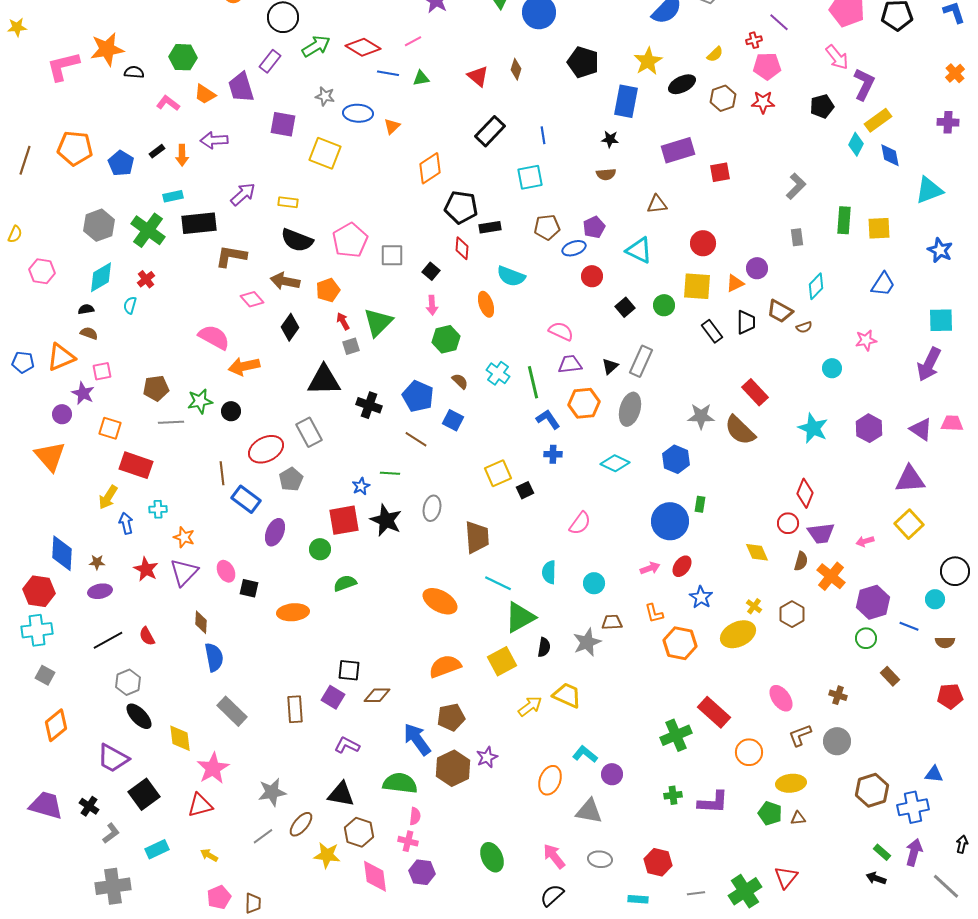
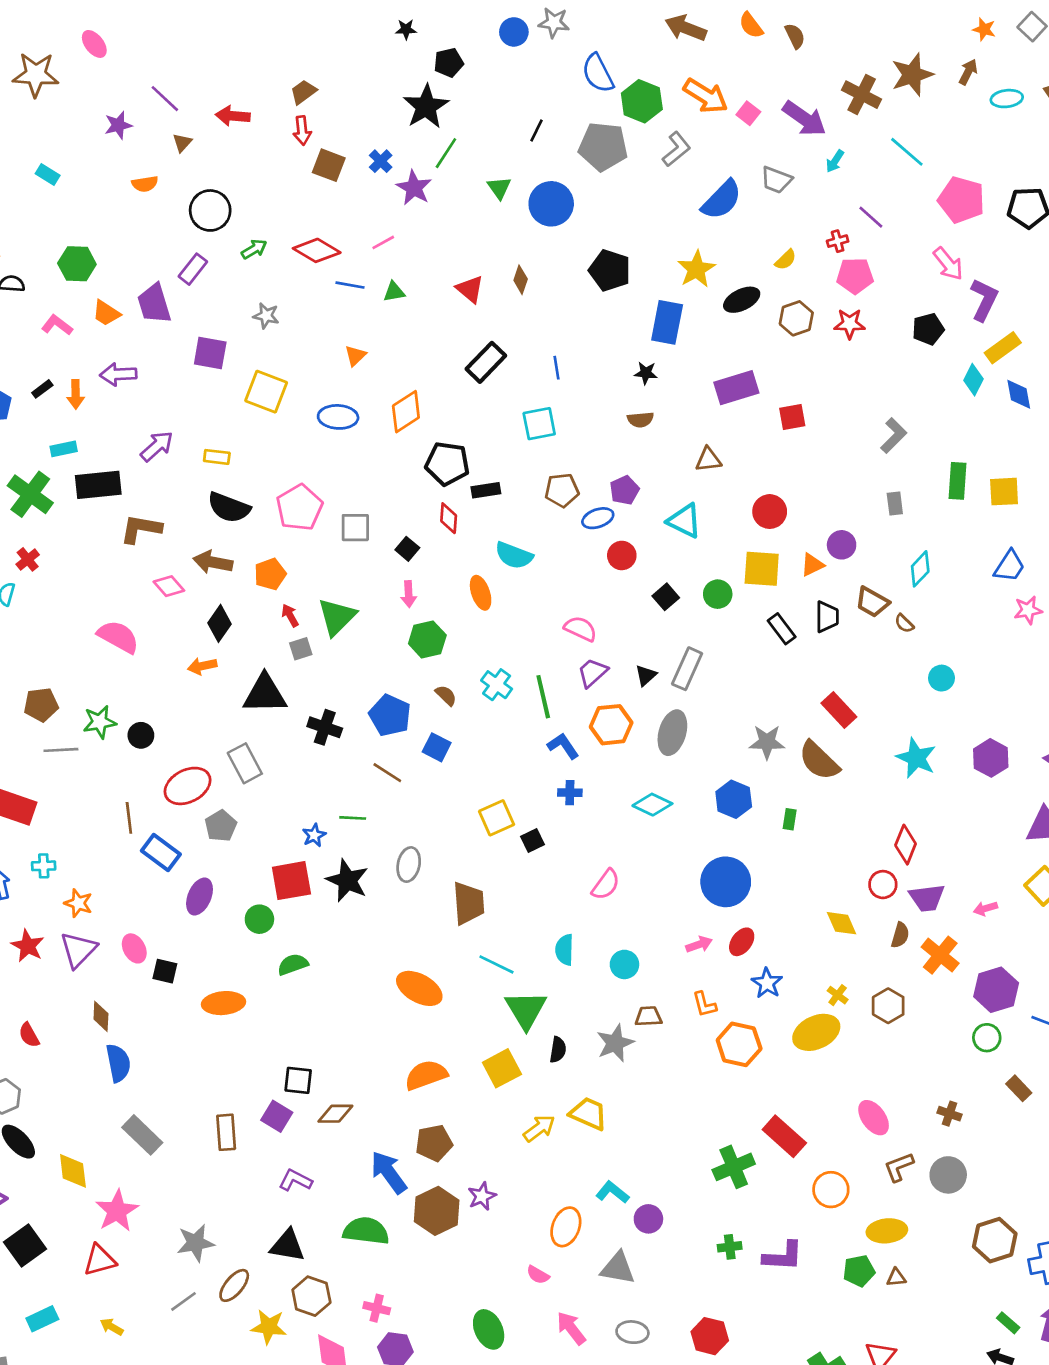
green arrow: (316, 46) -> (254, 249), size x0.7
blue ellipse: (358, 113) -> (338, 417), moved
brown semicircle: (804, 327) -> (904, 623), turned 63
pink star: (866, 340) -> (1028, 610), moved
purple trapezoid: (570, 364) -> (592, 673), turned -35
orange arrow: (244, 366) -> (202, 666), moved, size x0.7
green rectangle: (700, 504) -> (790, 819), moved
green triangle: (520, 617) -> (526, 1010), turned -32
green pentagon: (770, 813) -> (859, 1271), turned -30
pink semicircle: (415, 816) -> (538, 1275), moved, turned 114

